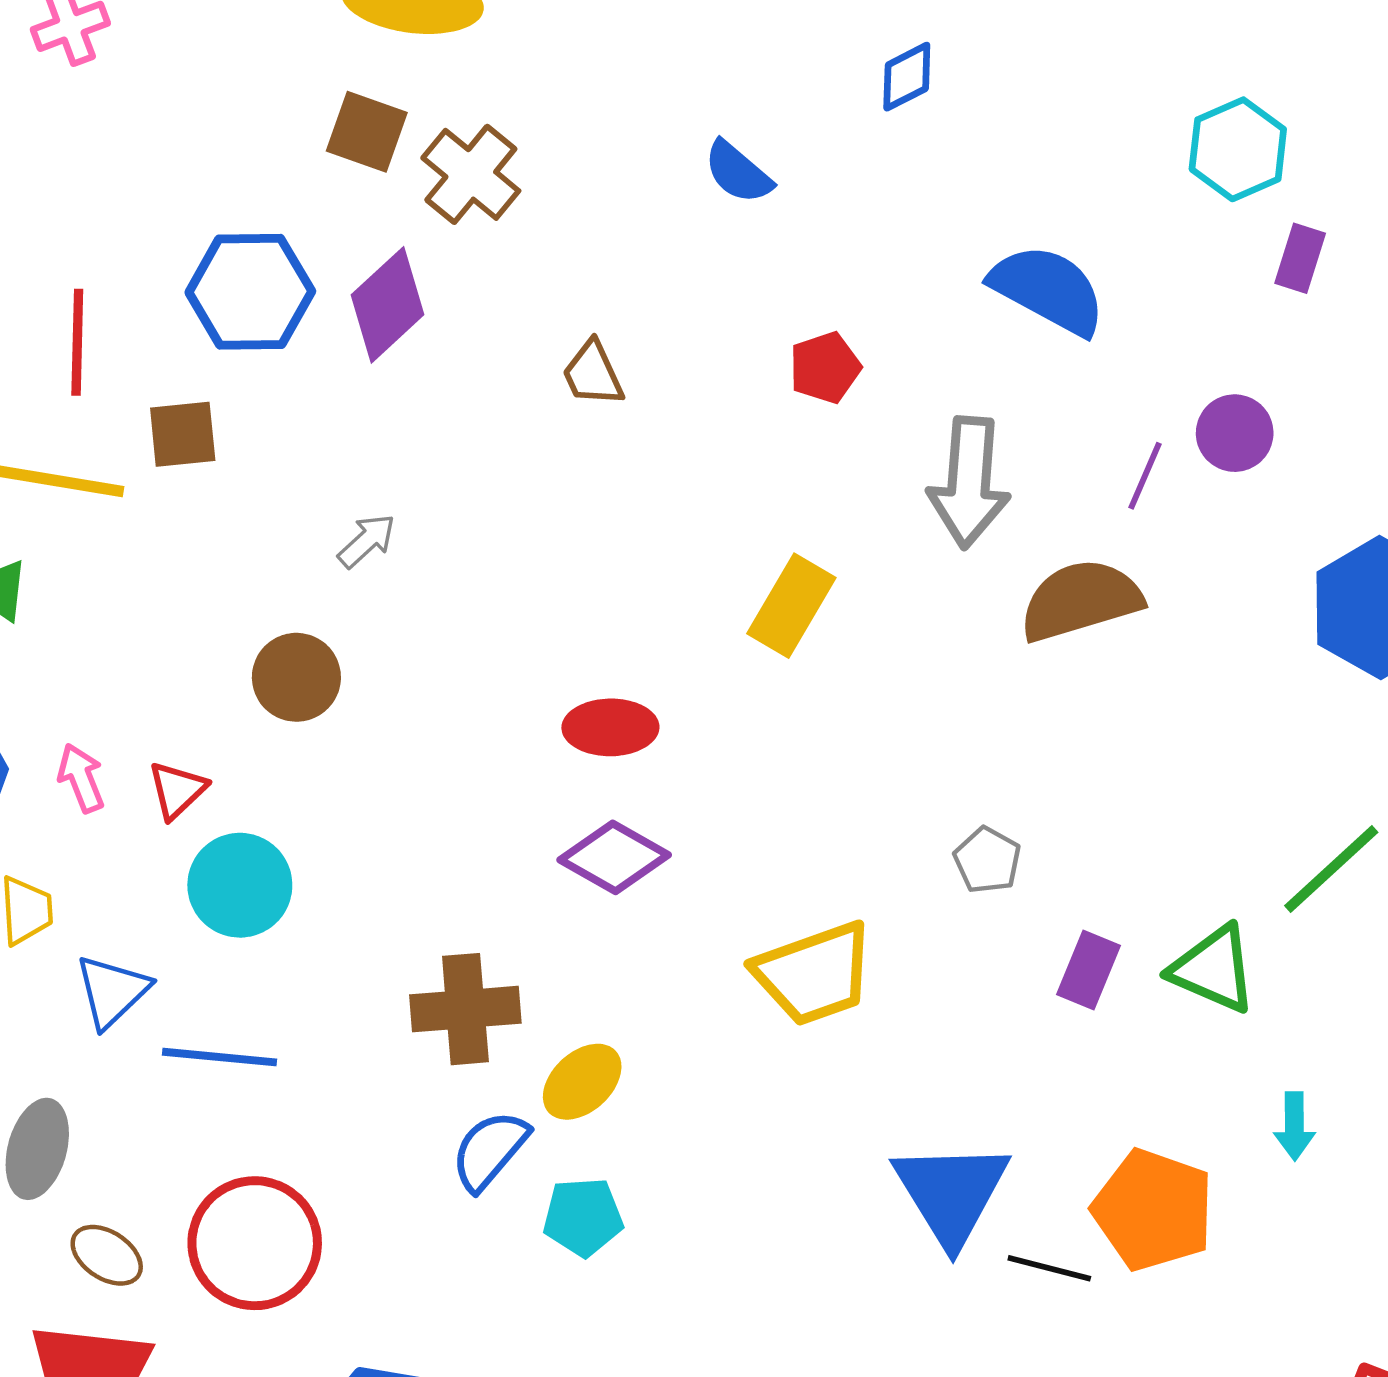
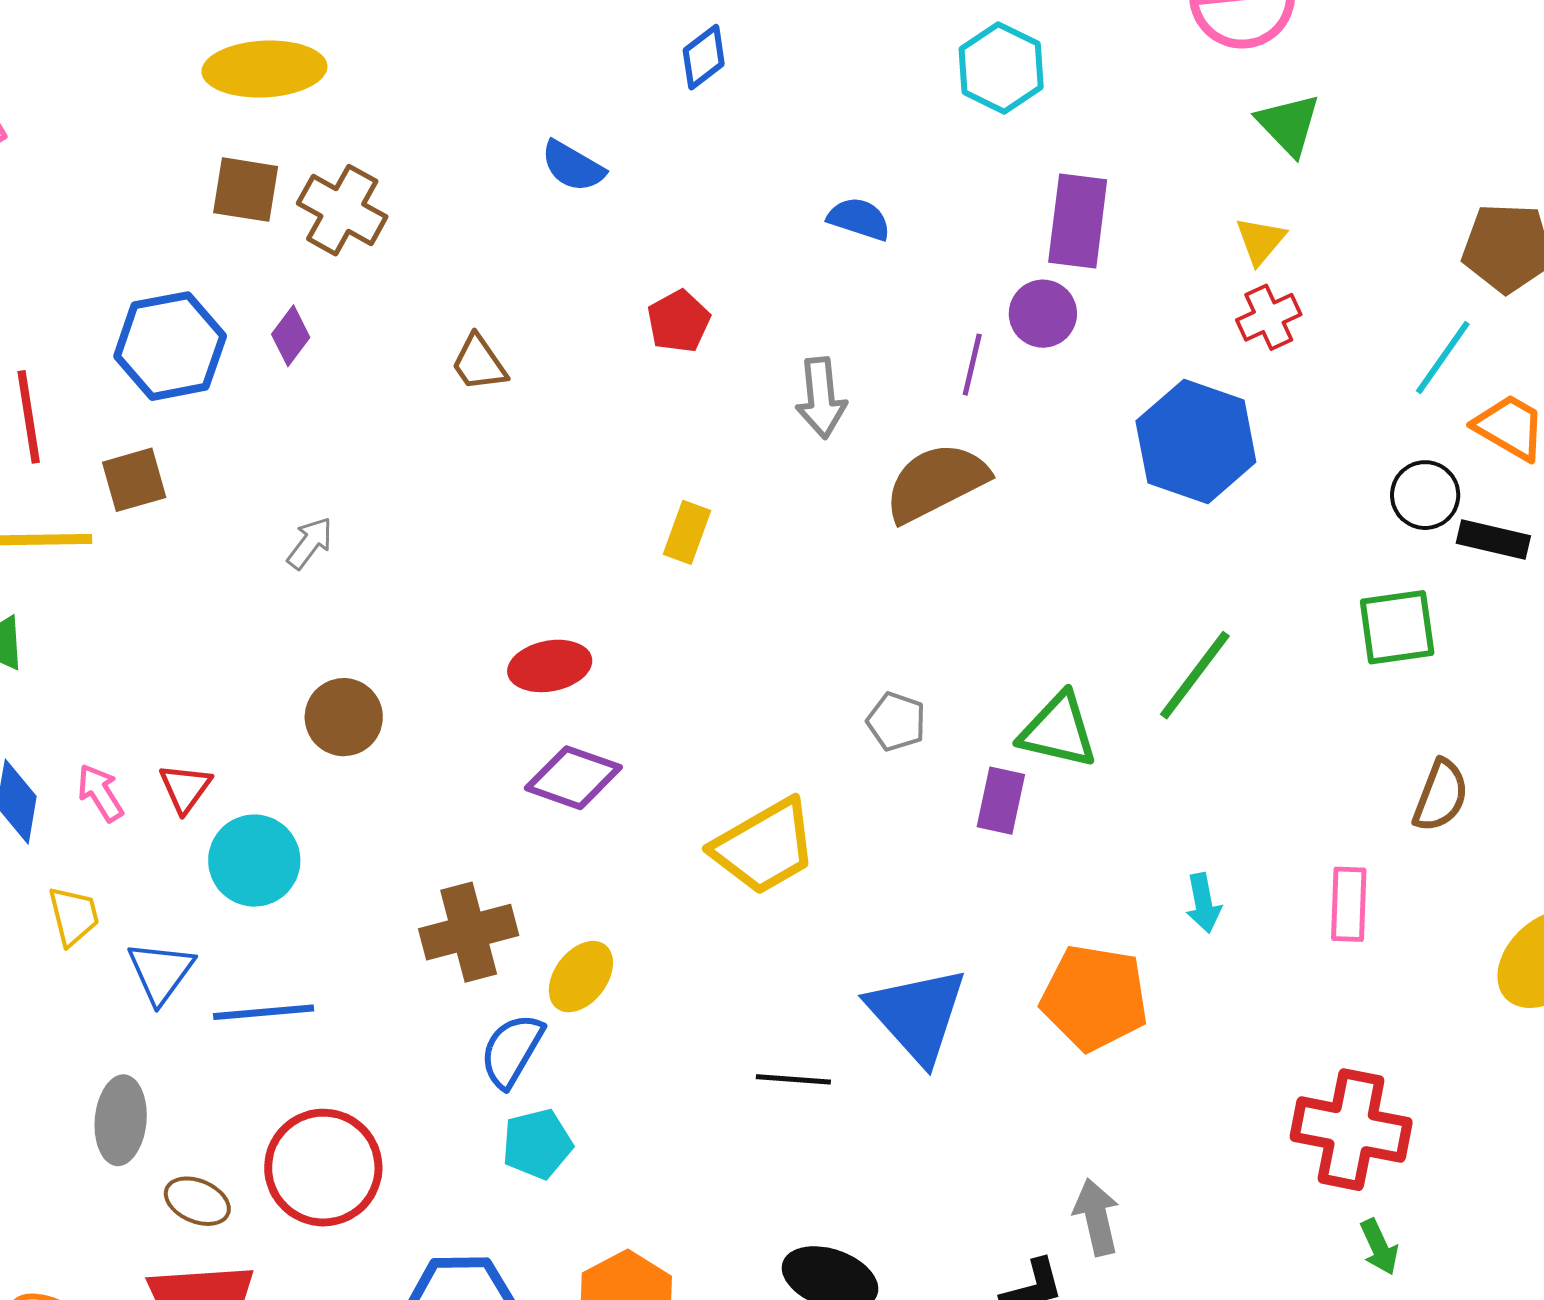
purple rectangle: (1300, 258) -> (1078, 221), moved, size x1.6
blue semicircle: (1048, 290) -> (859, 219), size x0.6
purple diamond: (387, 305) -> (291, 336), size x0.6
gray arrow: (969, 482) -> (821, 398), size x0.7
yellow rectangle: (791, 606) -> (687, 532), size x0.7
brown circle: (296, 677) -> (344, 717), moved
green triangle: (1213, 969) -> (1058, 731), moved
cyan pentagon: (583, 1217) -> (537, 1144), moved
black line: (1049, 1268) -> (793, 1079), moved

